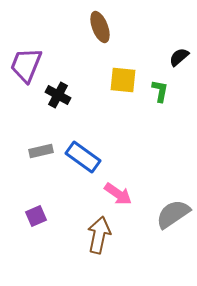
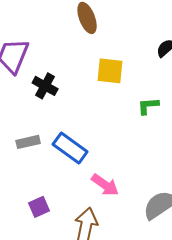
green L-shape: (160, 91) -> (148, 106), moved, turned -105
purple square: (36, 216) -> (39, 207), moved

